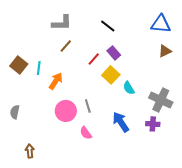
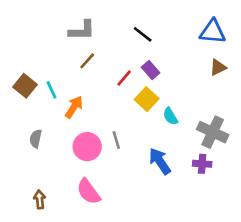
cyan line: (39, 68) -> (52, 90), turned -32
gray semicircle: (15, 112) -> (36, 139), moved
pink semicircle: (86, 133) -> (88, 192), moved, size x1.5

